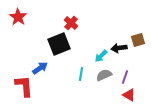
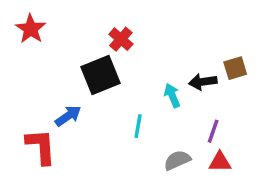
cyan arrow: (101, 56) -> (172, 95), turned 112
gray semicircle: (104, 75) -> (177, 160), moved
red triangle: (129, 95) -> (220, 162), turned -32

